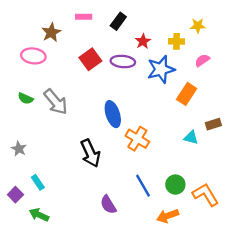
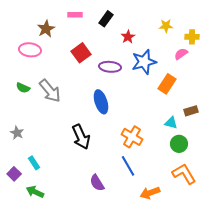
yellow star: (198, 26) -> (166, 26), moved
yellow cross: (177, 41) -> (192, 37), moved
purple ellipse: (123, 62) -> (110, 67), moved
orange cross: (137, 139) -> (132, 137), moved
green circle: (175, 185) -> (179, 144), moved

